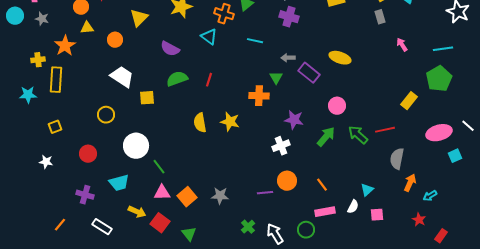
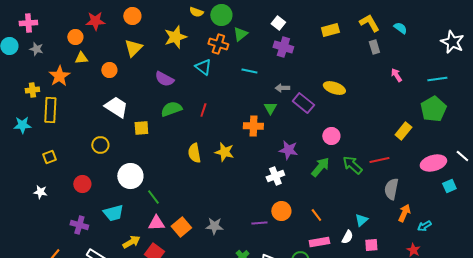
yellow arrow: (137, 212) -> (131, 242), turned -54

